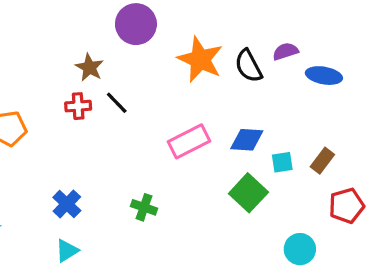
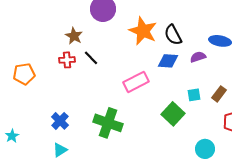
purple semicircle: (285, 51) -> (198, 57), moved
blue diamond: (247, 140) -> (168, 61), moved
green cross: (144, 207) -> (108, 123), size x1.8

